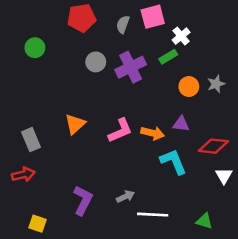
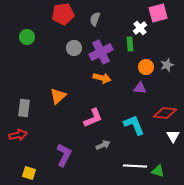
pink square: (153, 17) -> (158, 13), moved
green rectangle: (168, 57) -> (130, 44), turned -64
purple triangle: (181, 124) -> (140, 88), moved
pink L-shape: (120, 130) -> (93, 118), moved
orange arrow: (153, 133) -> (102, 78), moved
gray rectangle: (31, 140) -> (24, 108), turned 30
gray arrow: (125, 196) -> (103, 145), moved
white line: (153, 215) -> (135, 166), moved

